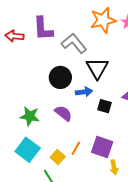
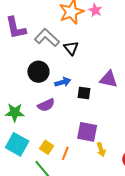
black triangle: (97, 68) -> (71, 48), moved, size x0.7
purple semicircle: (63, 113) -> (46, 105), turned 126
orange line: (76, 148) -> (65, 153), moved

